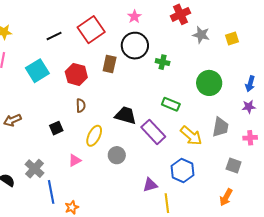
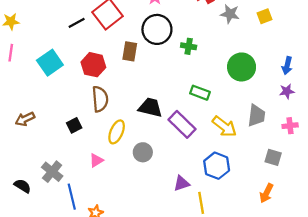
black line: (54, 36) -> (77, 23), moved
brown semicircle: (81, 106) -> (100, 99), size x1.6

